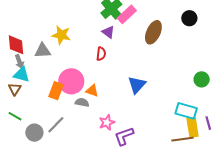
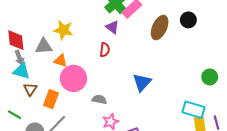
black circle: (189, 18) -> (188, 20), moved
brown triangle: (15, 89) -> (30, 89), moved
orange rectangle: (56, 91) -> (51, 99), moved
orange triangle: (92, 91) -> (61, 61), moved
gray semicircle: (82, 102) -> (99, 99), moved

